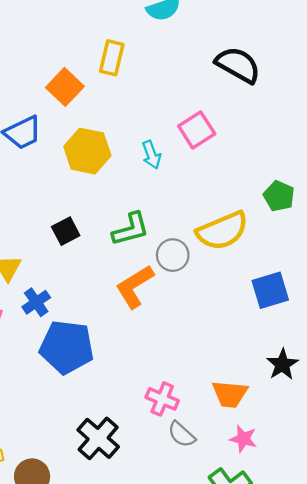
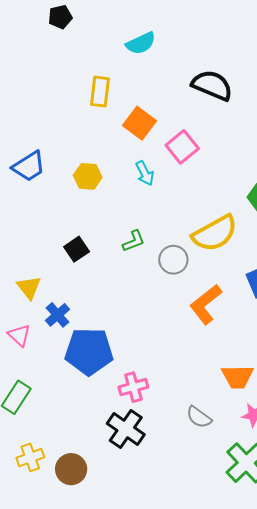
orange square: (65, 87) -> (140, 123), moved
yellow hexagon: (87, 151) -> (88, 176), size x0.7
green L-shape: (131, 229) -> (134, 241), size x0.7
orange L-shape: (135, 286) -> (206, 304), moved
pink cross: (162, 399) -> (133, 387), moved, turned -32

